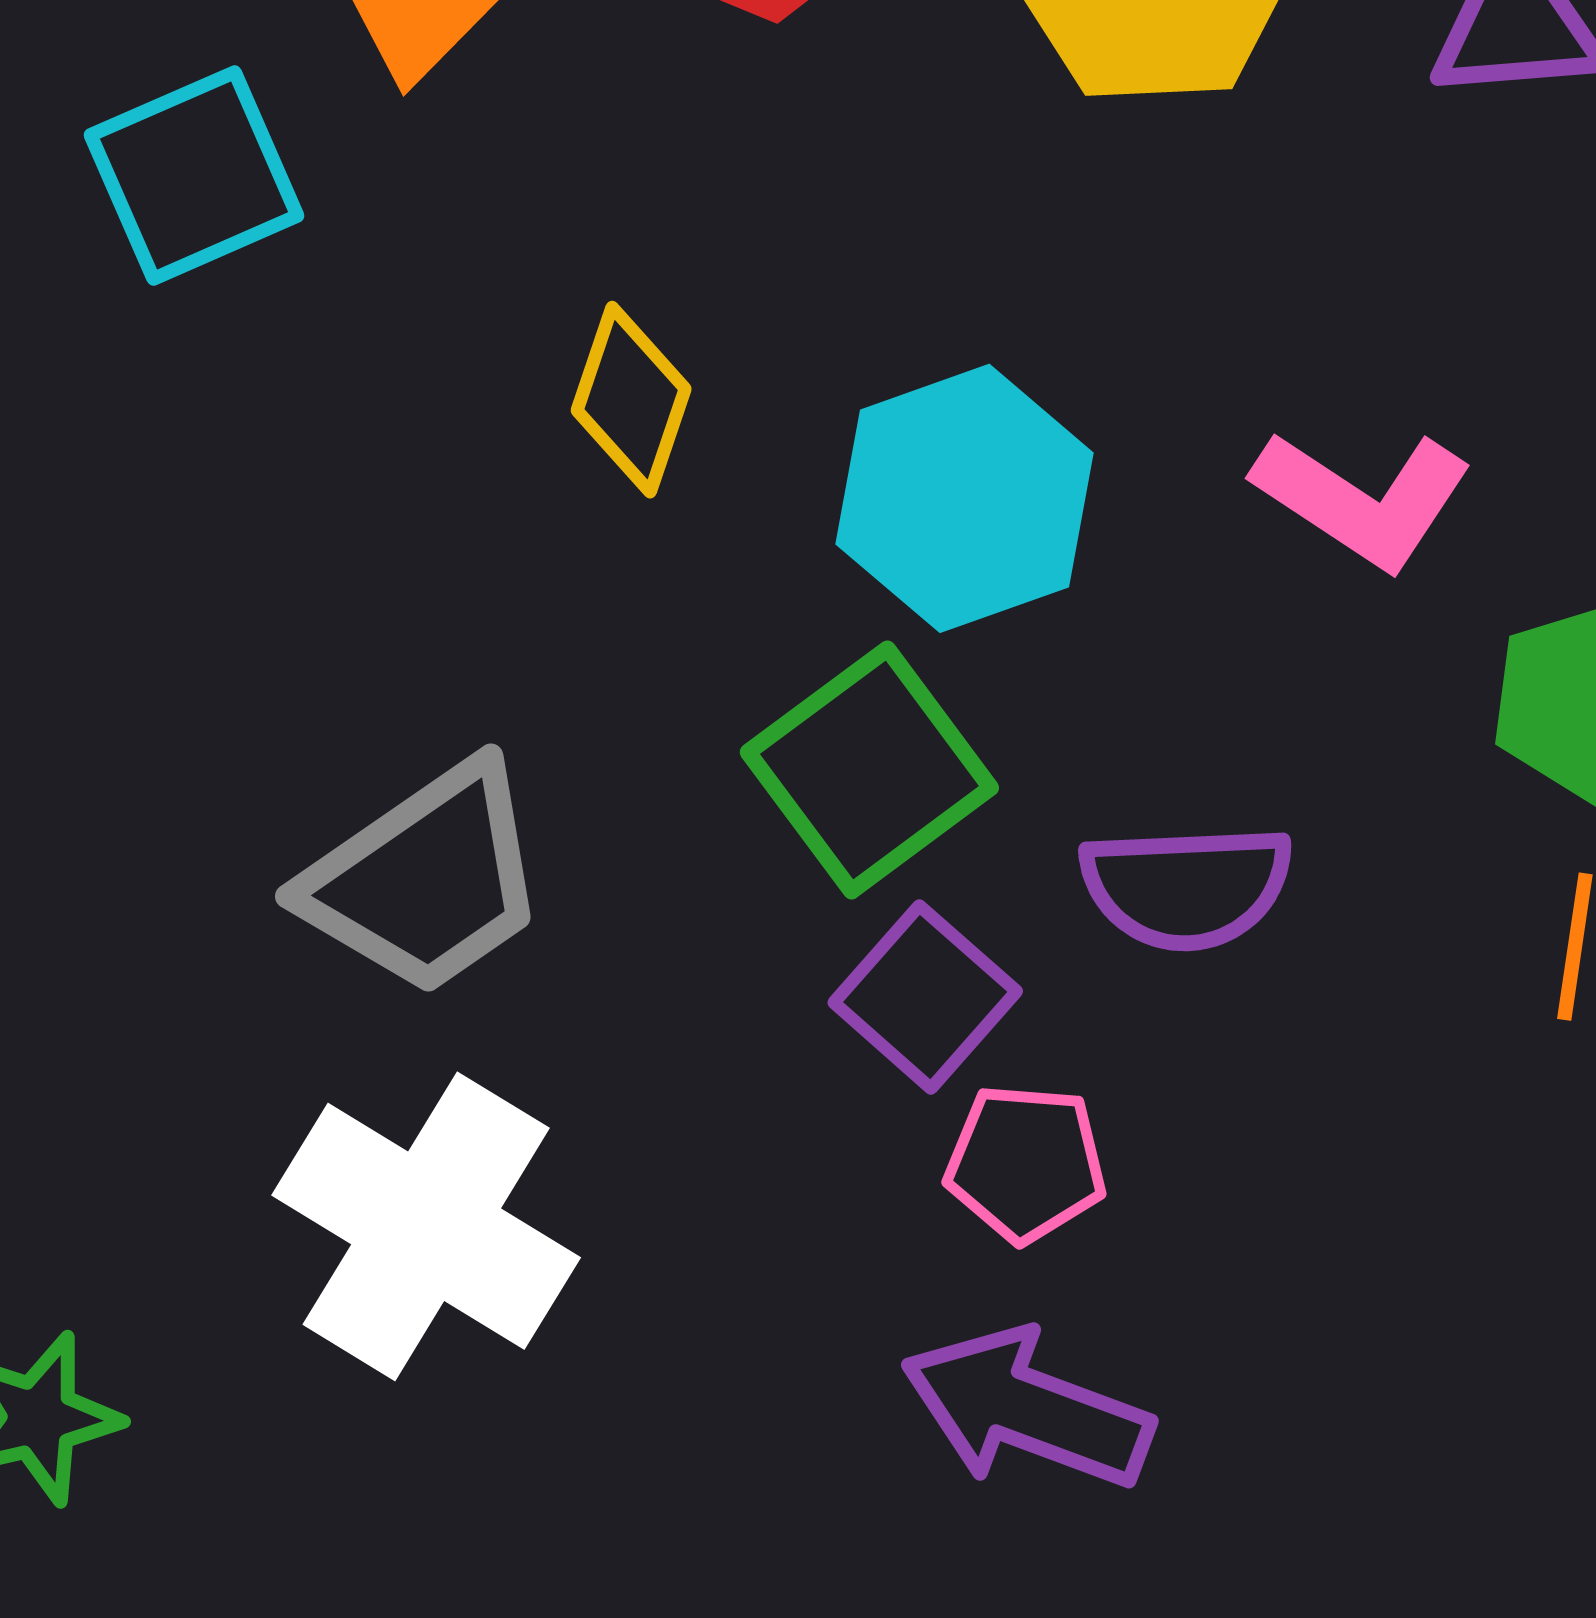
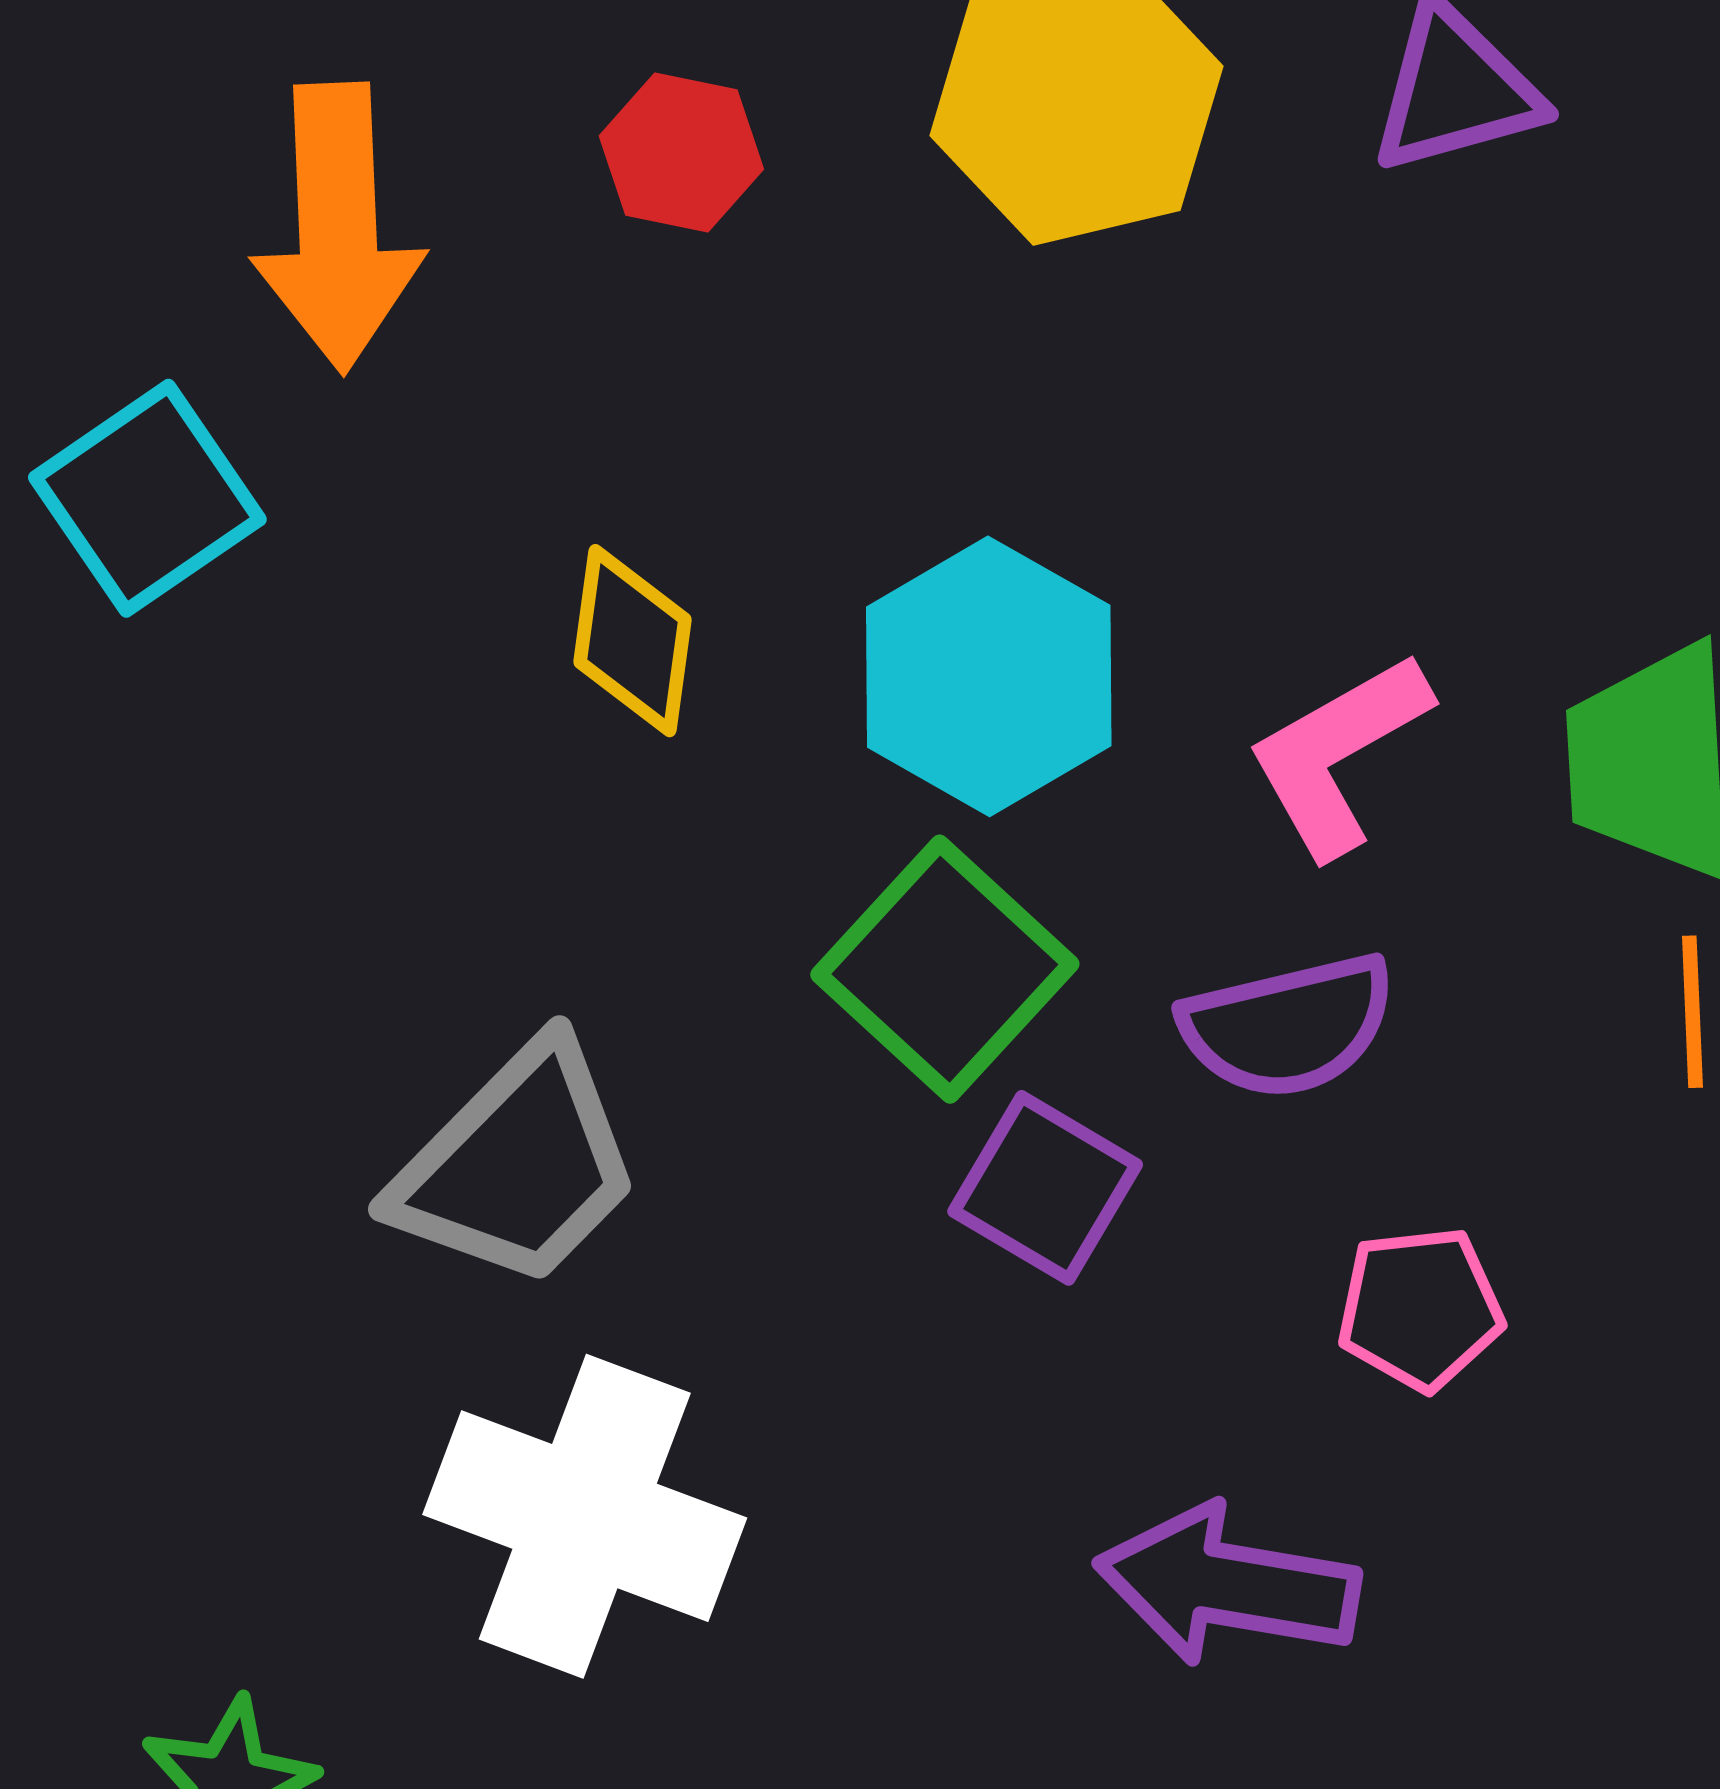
pink L-shape: (1363, 499) -> (1338, 754), moved, turned 128
pink pentagon: (1026, 1163) -> (1420, 1309), moved

